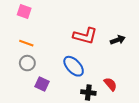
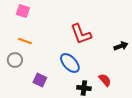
red L-shape: (85, 36) -> (81, 34), turned 55
black arrow: (118, 40) -> (121, 46), moved
gray circle: (27, 63) -> (15, 60), moved

